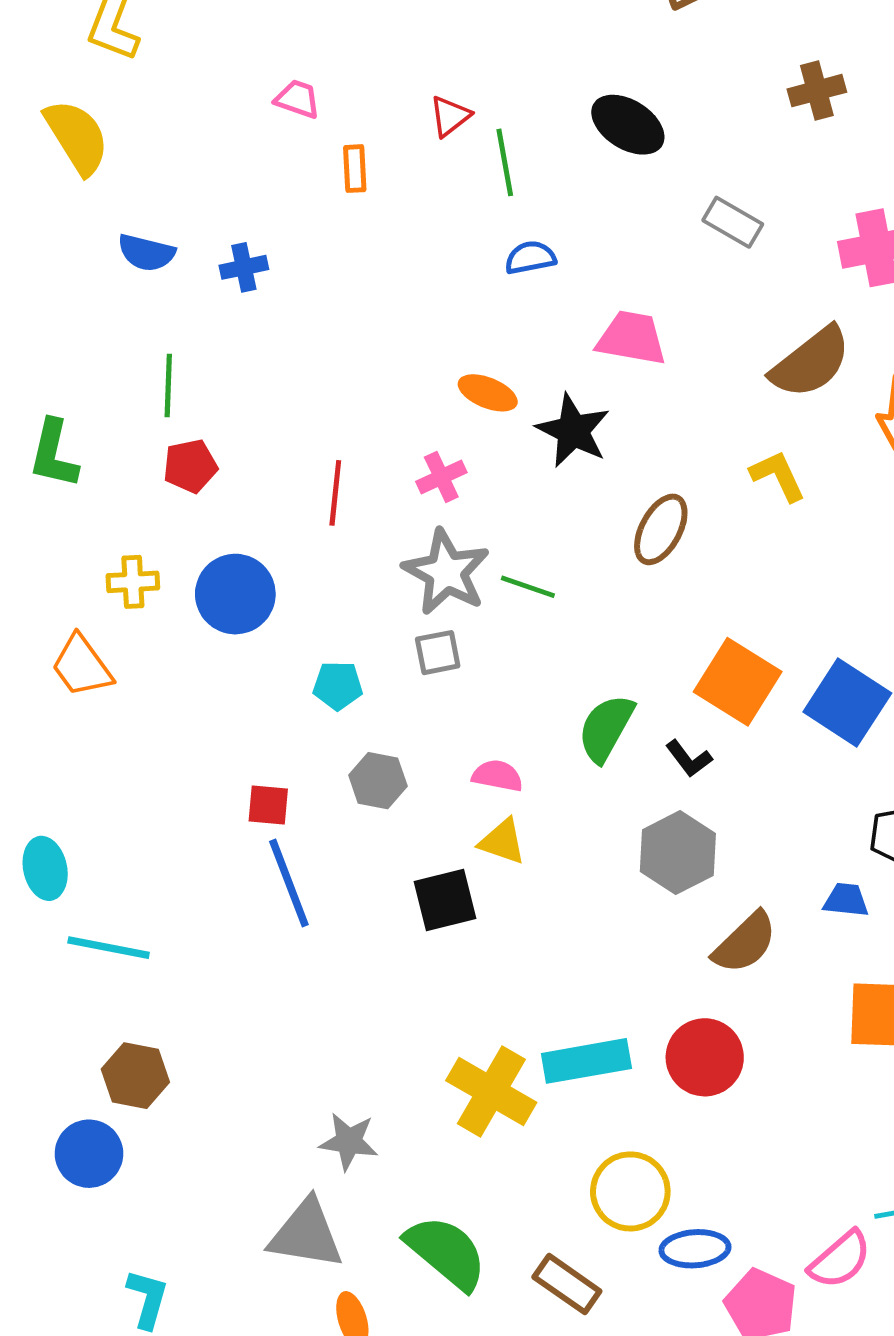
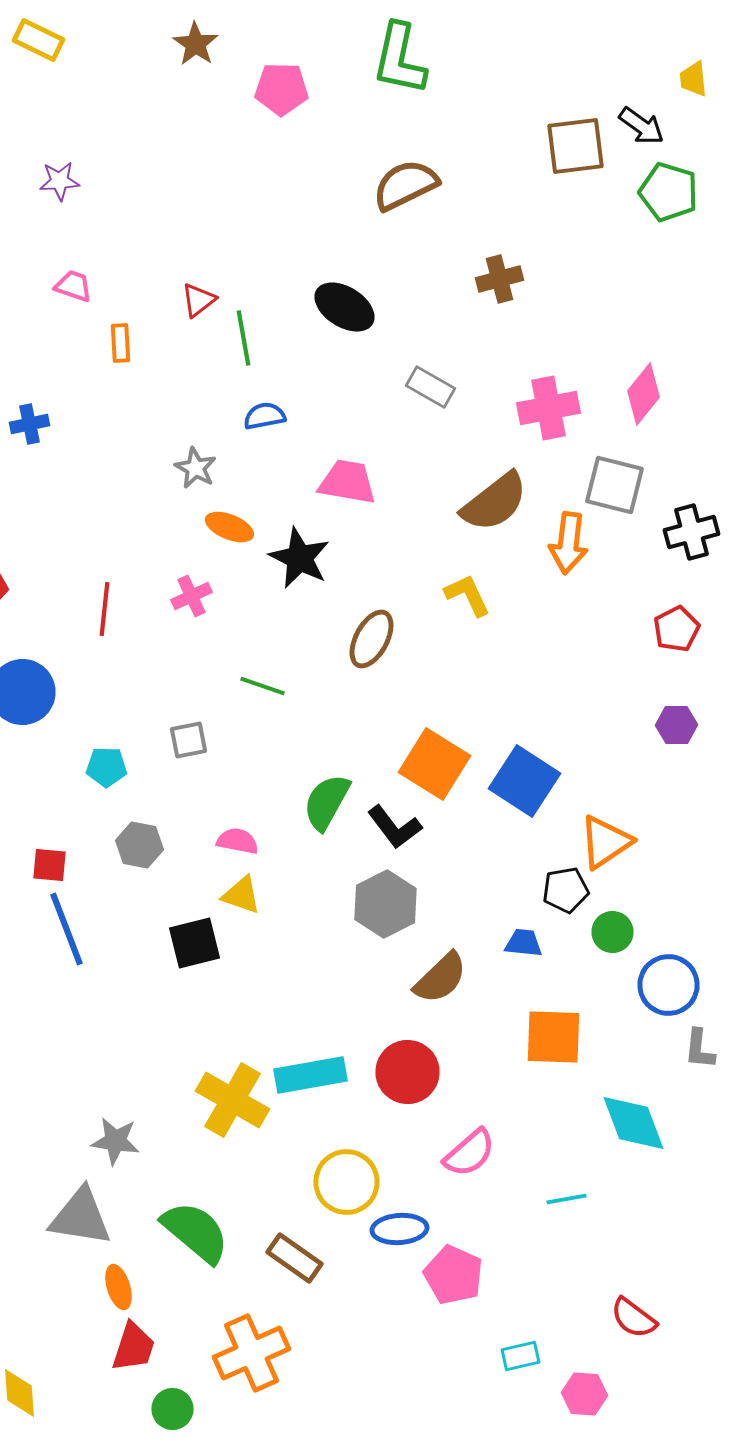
gray star: (446, 572) -> (196, 468), moved, size x0.6
black L-shape: (689, 759) -> (394, 827), size x1.4
pink semicircle: (840, 1260) -> (470, 1153), moved

